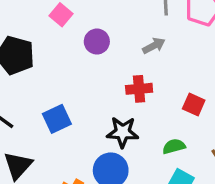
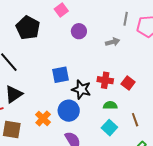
red cross: (139, 89) -> (105, 80), moved
blue square: (57, 119) -> (60, 75), moved

